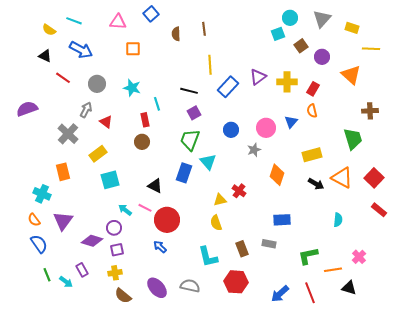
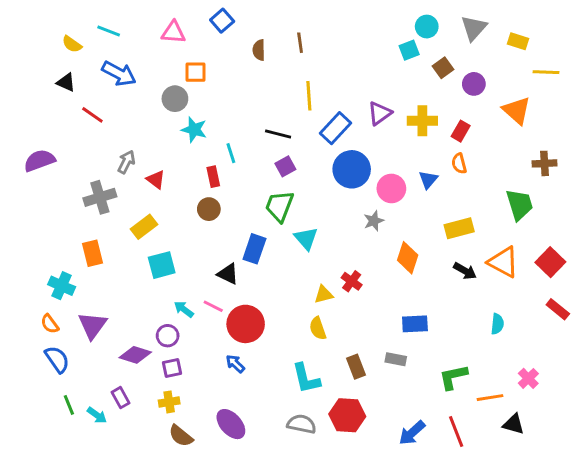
gray circle: (97, 84) -> (175, 99), moved
blue circle: (231, 130) -> (352, 169), moved, size x1.6
gray cross: (68, 134) -> (100, 197), turned 30
blue rectangle: (184, 173) -> (254, 249), moved
gray semicircle: (190, 286) -> (302, 424), moved

